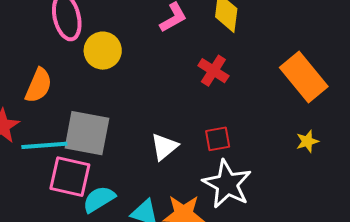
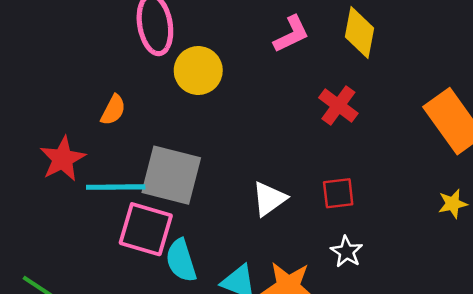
orange semicircle: (39, 85) -> (113, 110), size x0.7
white star: (227, 184) -> (347, 252), size x0.5
cyan semicircle: (99, 199) -> (181, 260), turned -80

